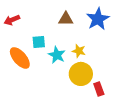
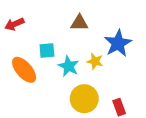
blue star: (98, 19) -> (118, 43), moved
yellow circle: (81, 74) -> (84, 99), moved

